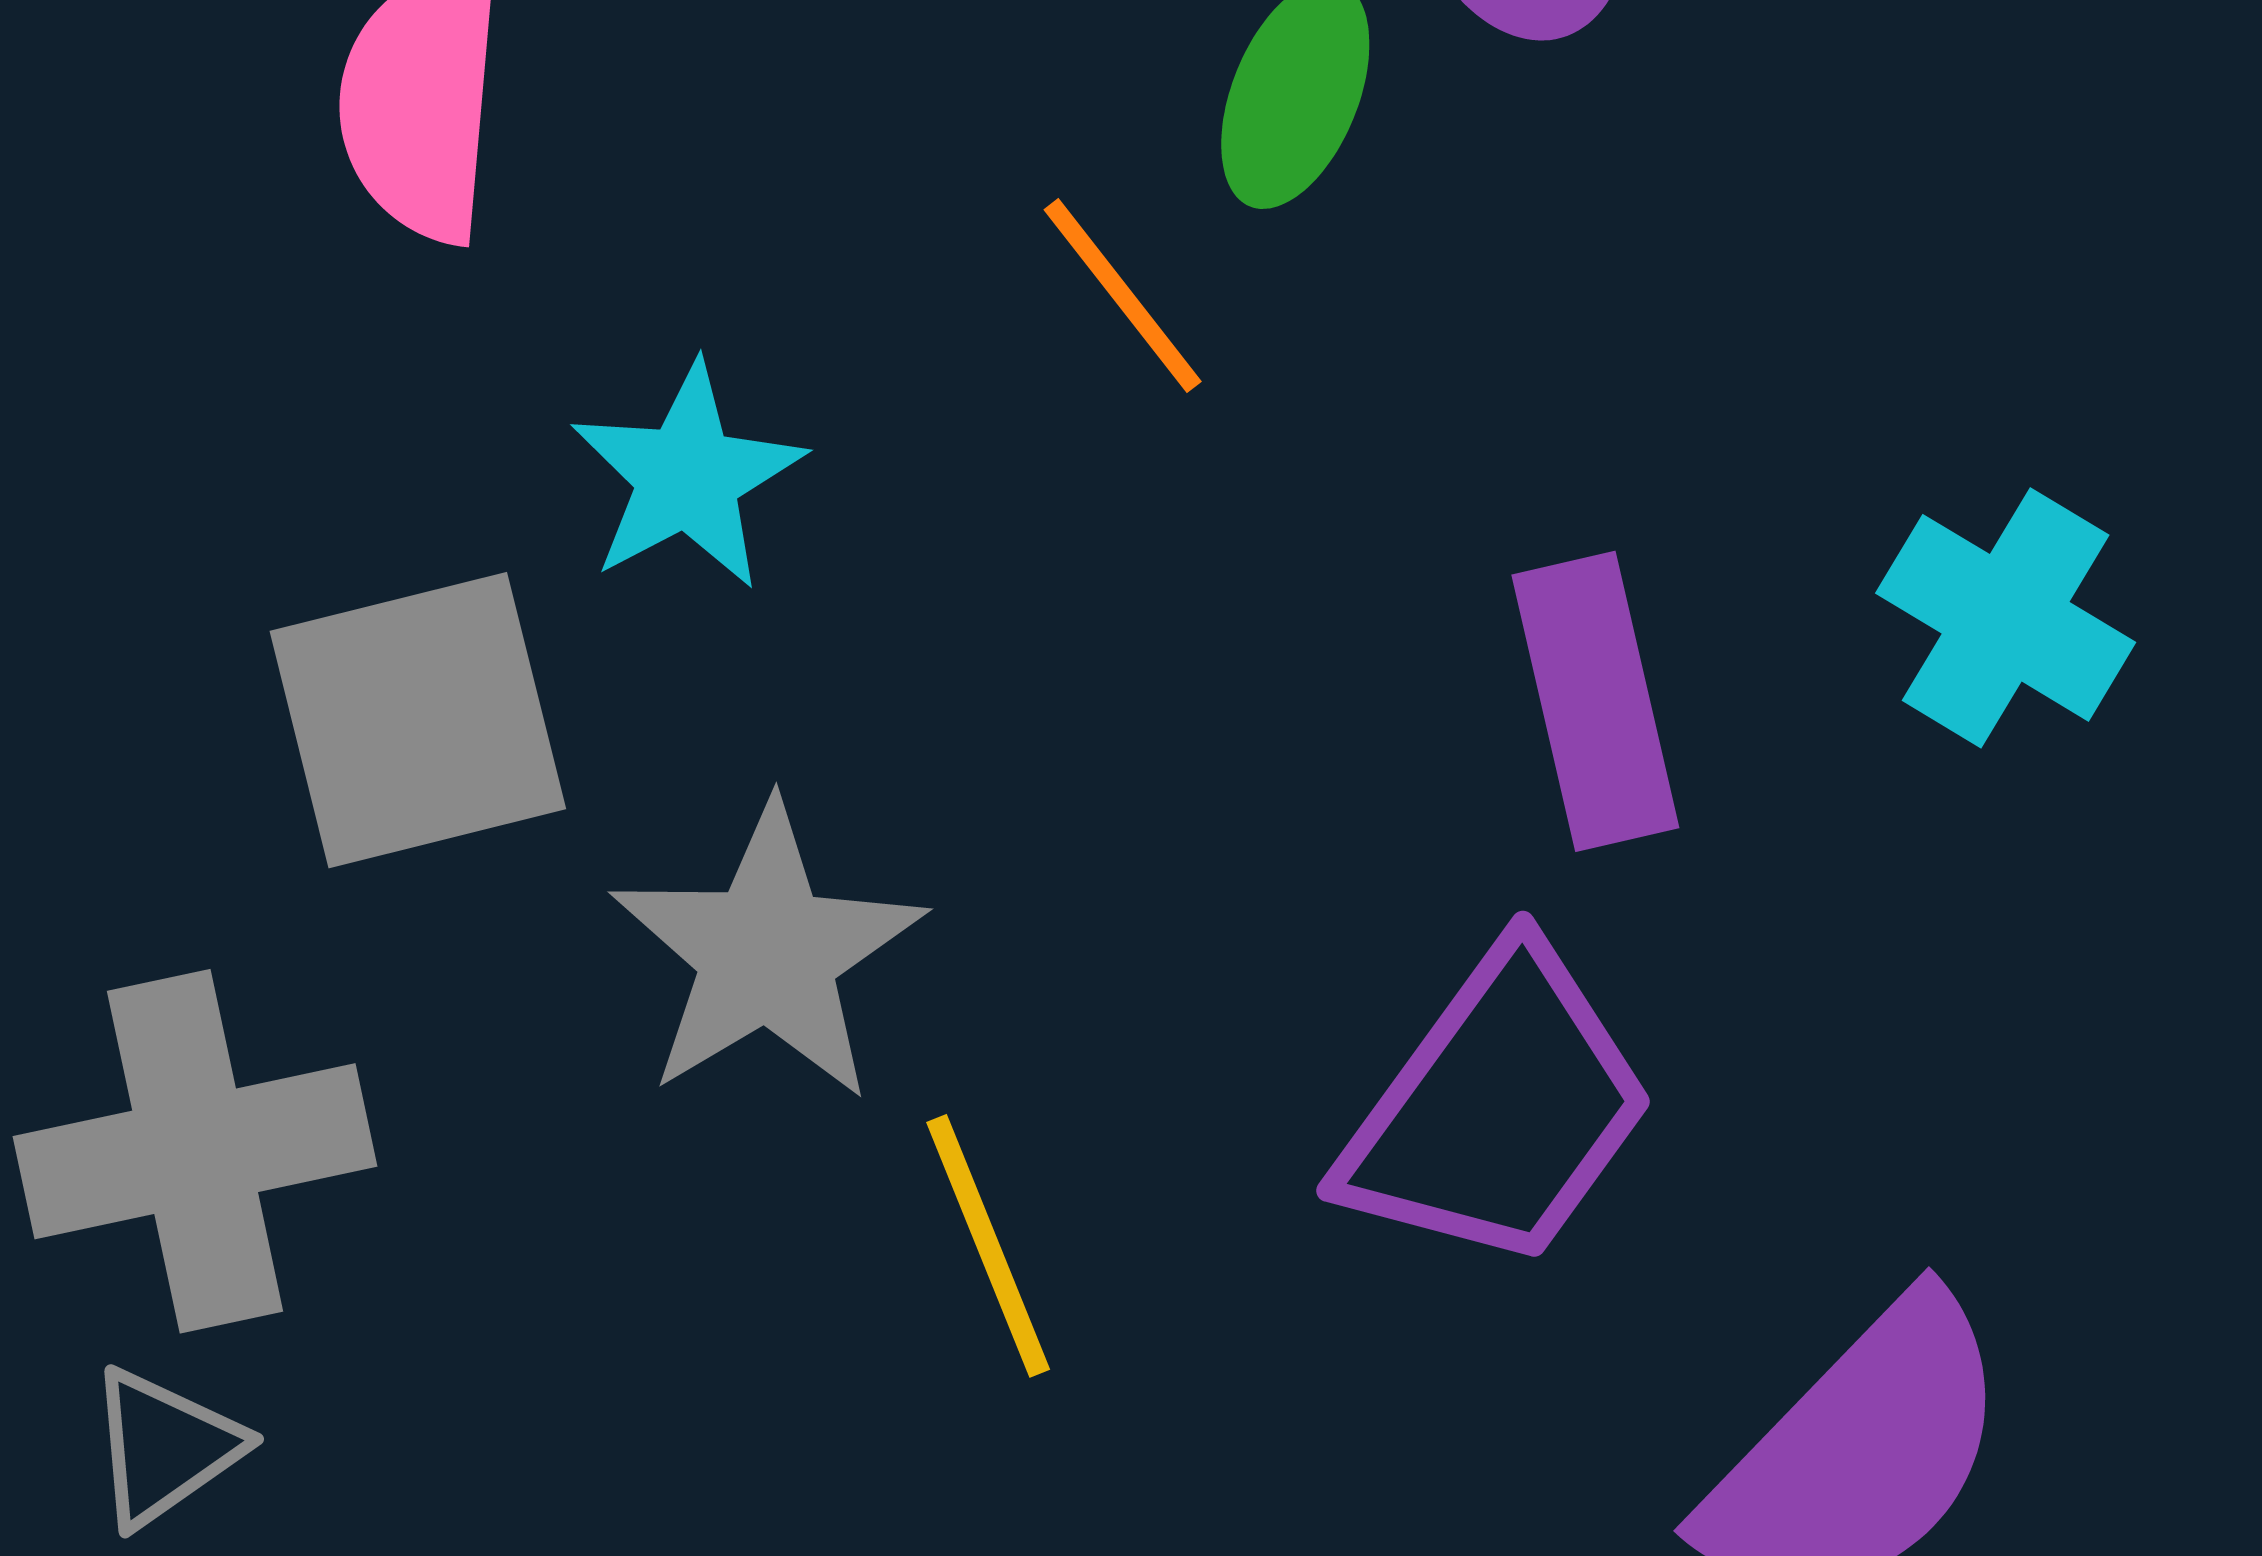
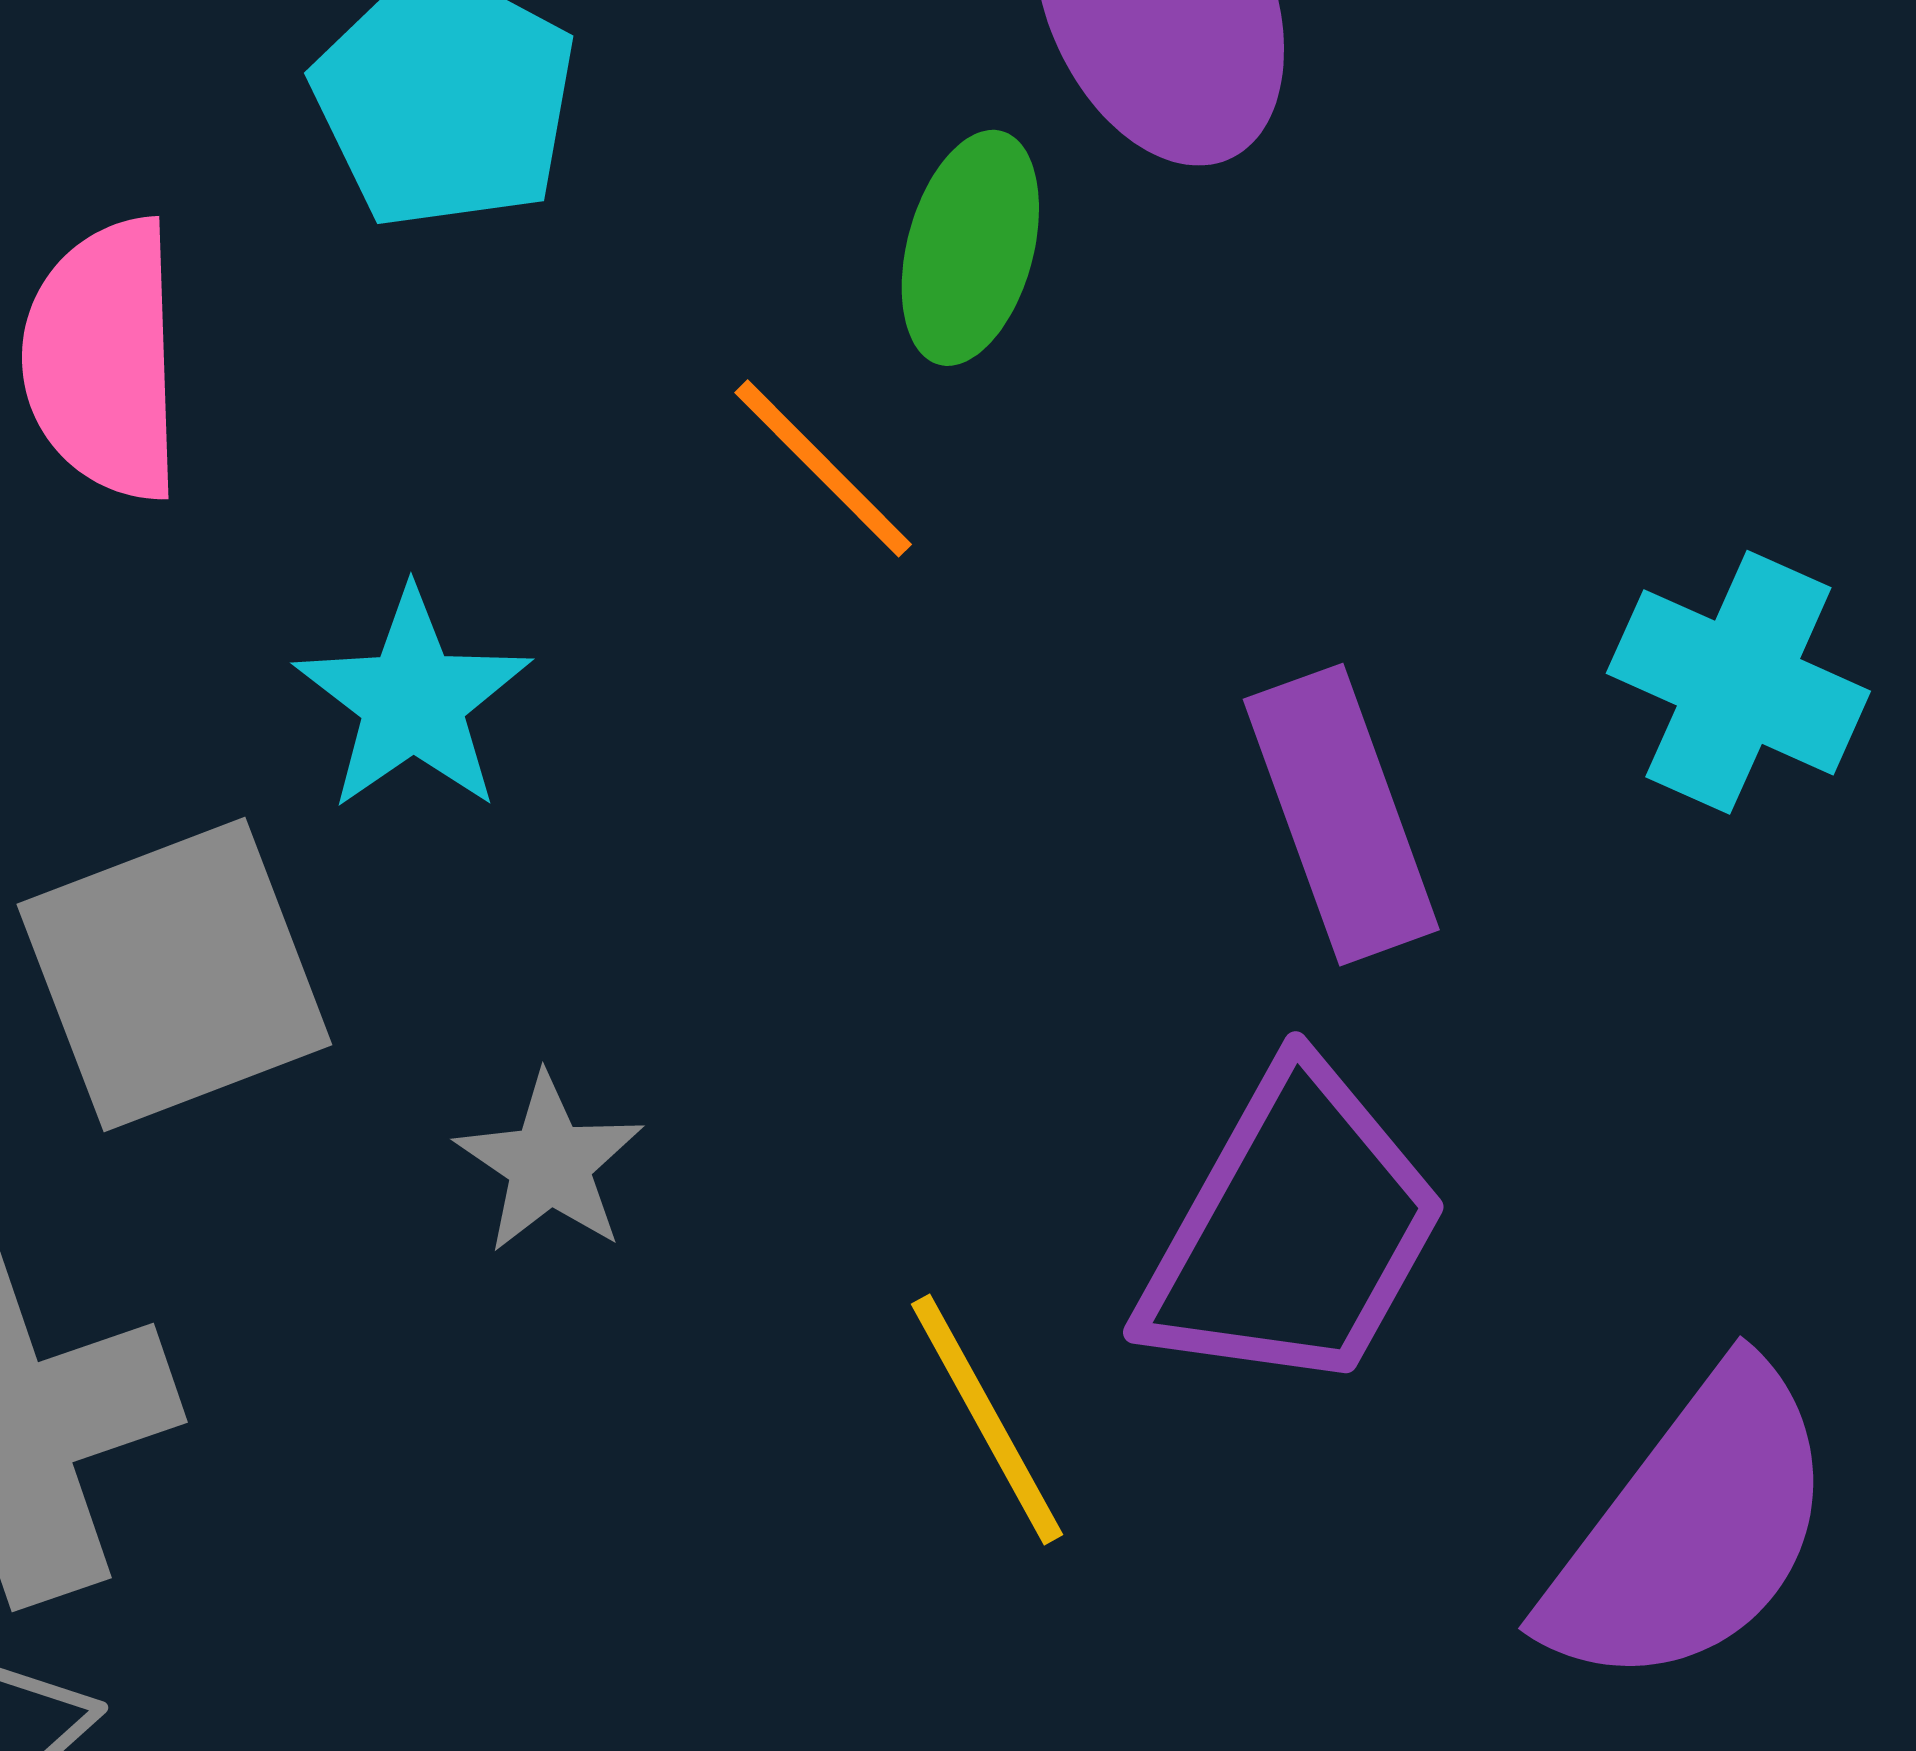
gray star: (767, 953) -> (550, 1164), size x0.6
yellow line: (988, 1246) -> (987, 1419), moved

